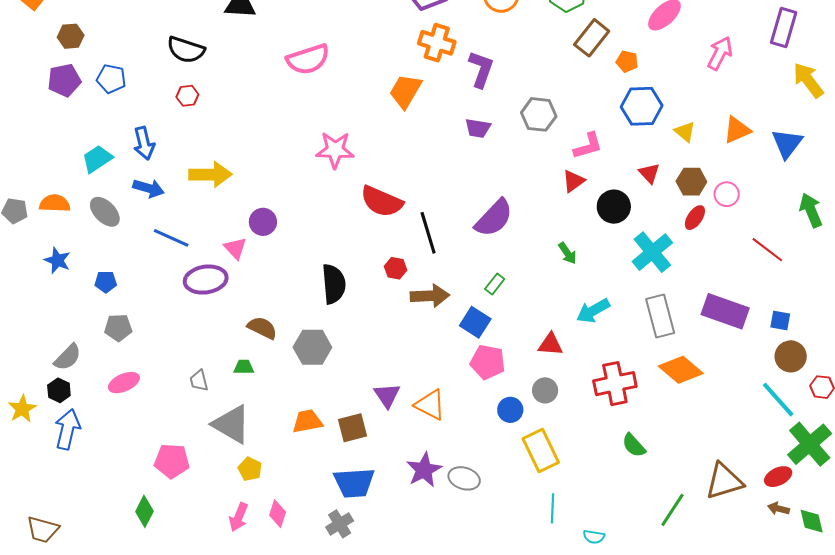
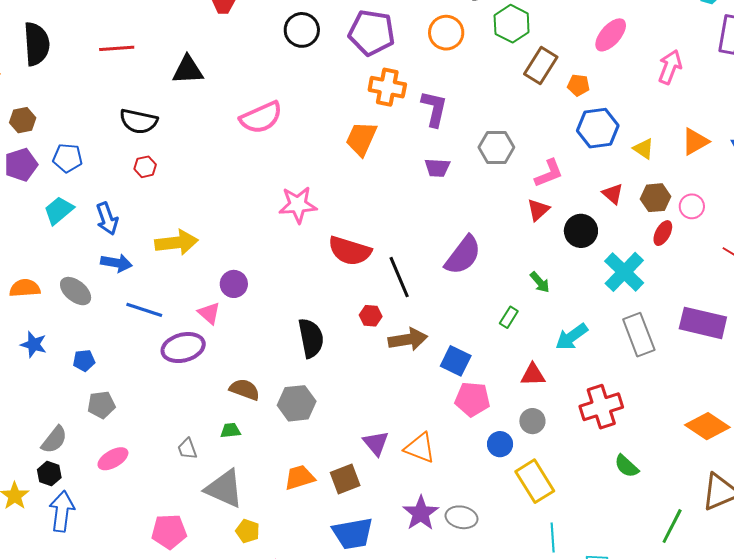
cyan trapezoid: (97, 159) -> (59, 210), moved
green rectangle: (495, 284) -> (509, 317), moved
orange diamond: (681, 370) -> (707, 426), moved

